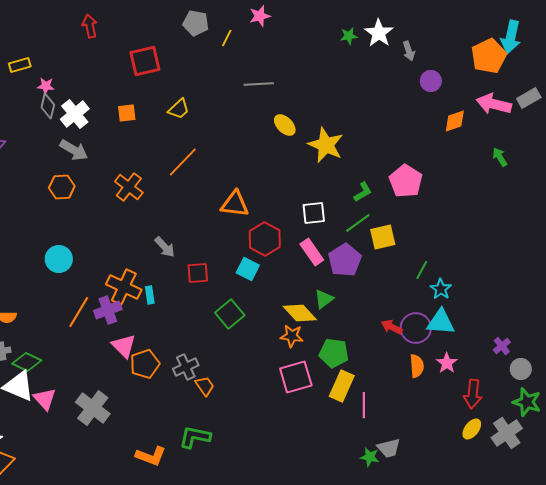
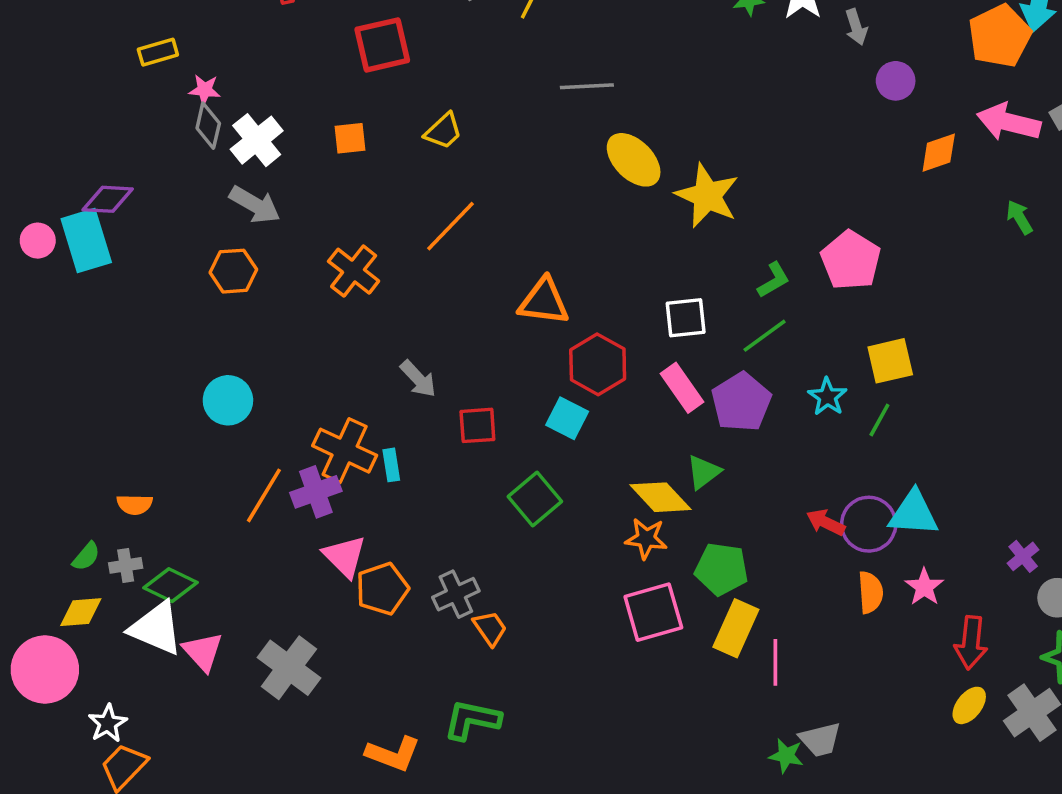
yellow ellipse: (285, 125) -> (634, 160), size x1.4
yellow square: (383, 237) -> (890, 361), moved
cyan star: (441, 289) -> (827, 397), moved

